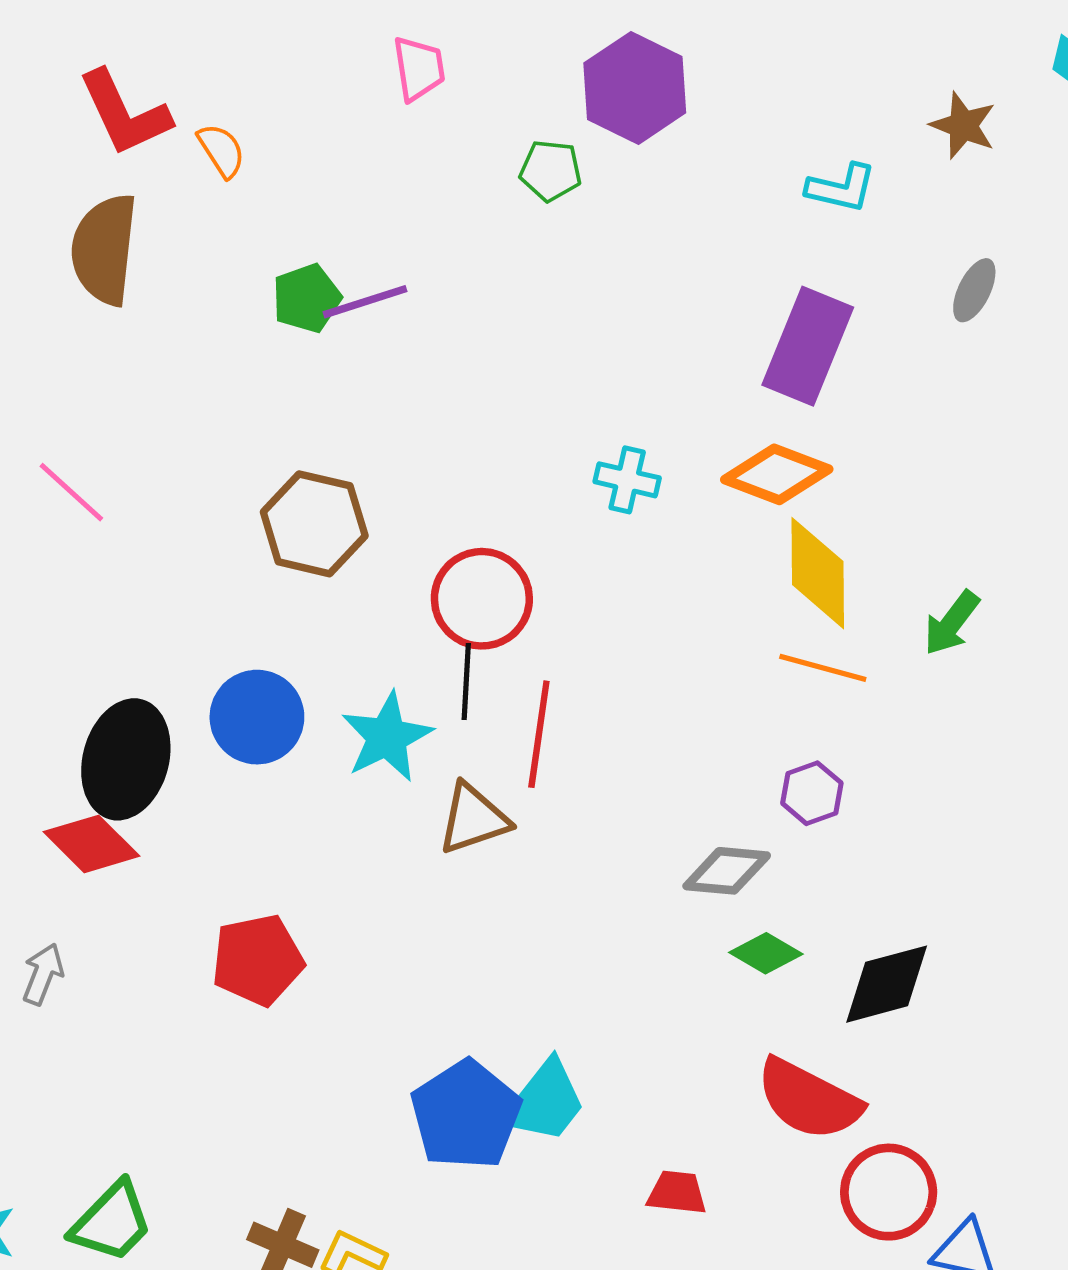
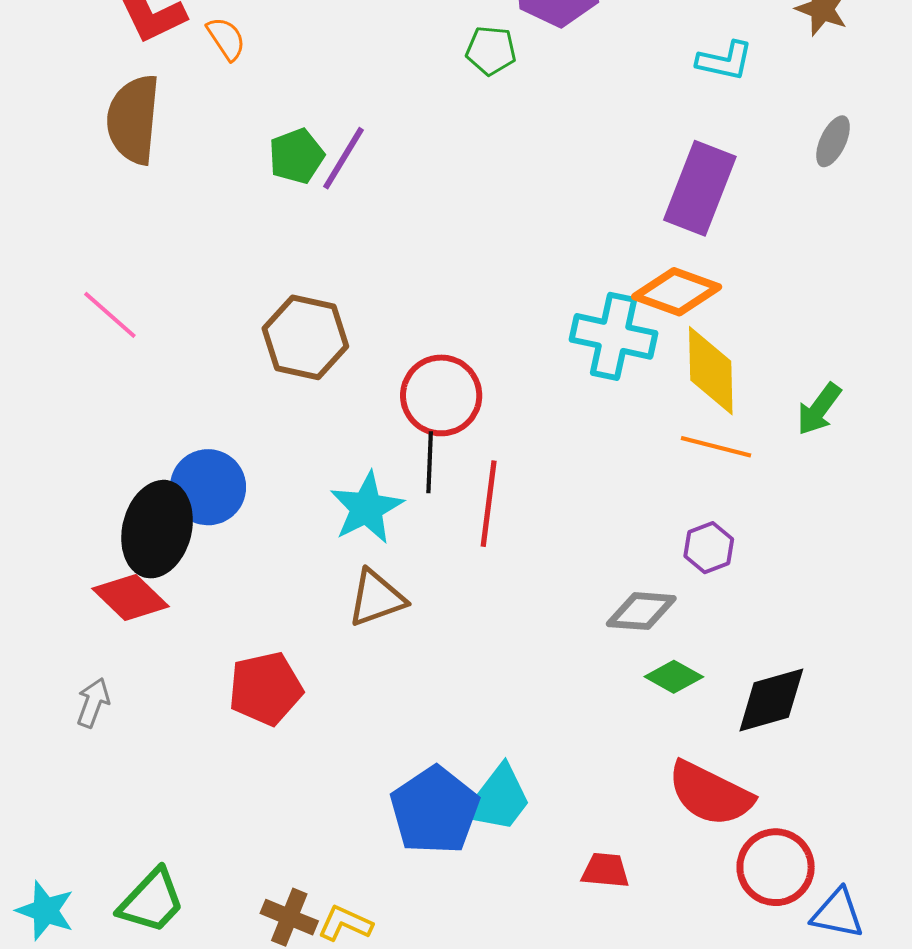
purple line: (365, 302) -> (343, 158), turned -40
cyan cross: (627, 480) -> (614, 336), moved, size x1.6
blue circle: (257, 717) -> (208, 487), moved
brown triangle: (473, 819) -> (377, 598), moved

